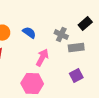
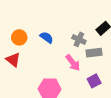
pink arrow: (42, 58) -> (73, 63), moved, turned 114

